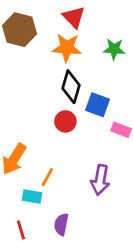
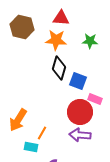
red triangle: (74, 17) -> (61, 18), turned -42
red circle: (65, 121) -> (80, 112), moved, size x1.6
purple arrow: (100, 180) -> (80, 135), turned 85

